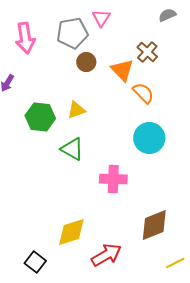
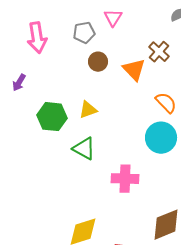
gray pentagon: (72, 33) -> (84, 33), size x0.7
orange semicircle: (143, 93) -> (166, 103), moved

